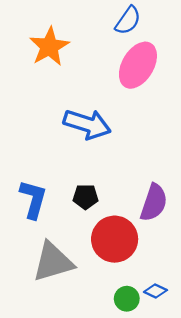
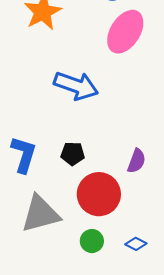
purple semicircle: (154, 203) -> (137, 161), size x0.7
green circle: (127, 299) -> (92, 241), moved

